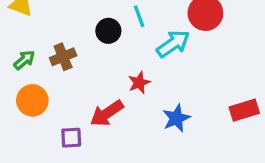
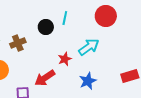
cyan line: (139, 16) -> (65, 18), turned 32
cyan arrow: (173, 44) -> (89, 47), moved

